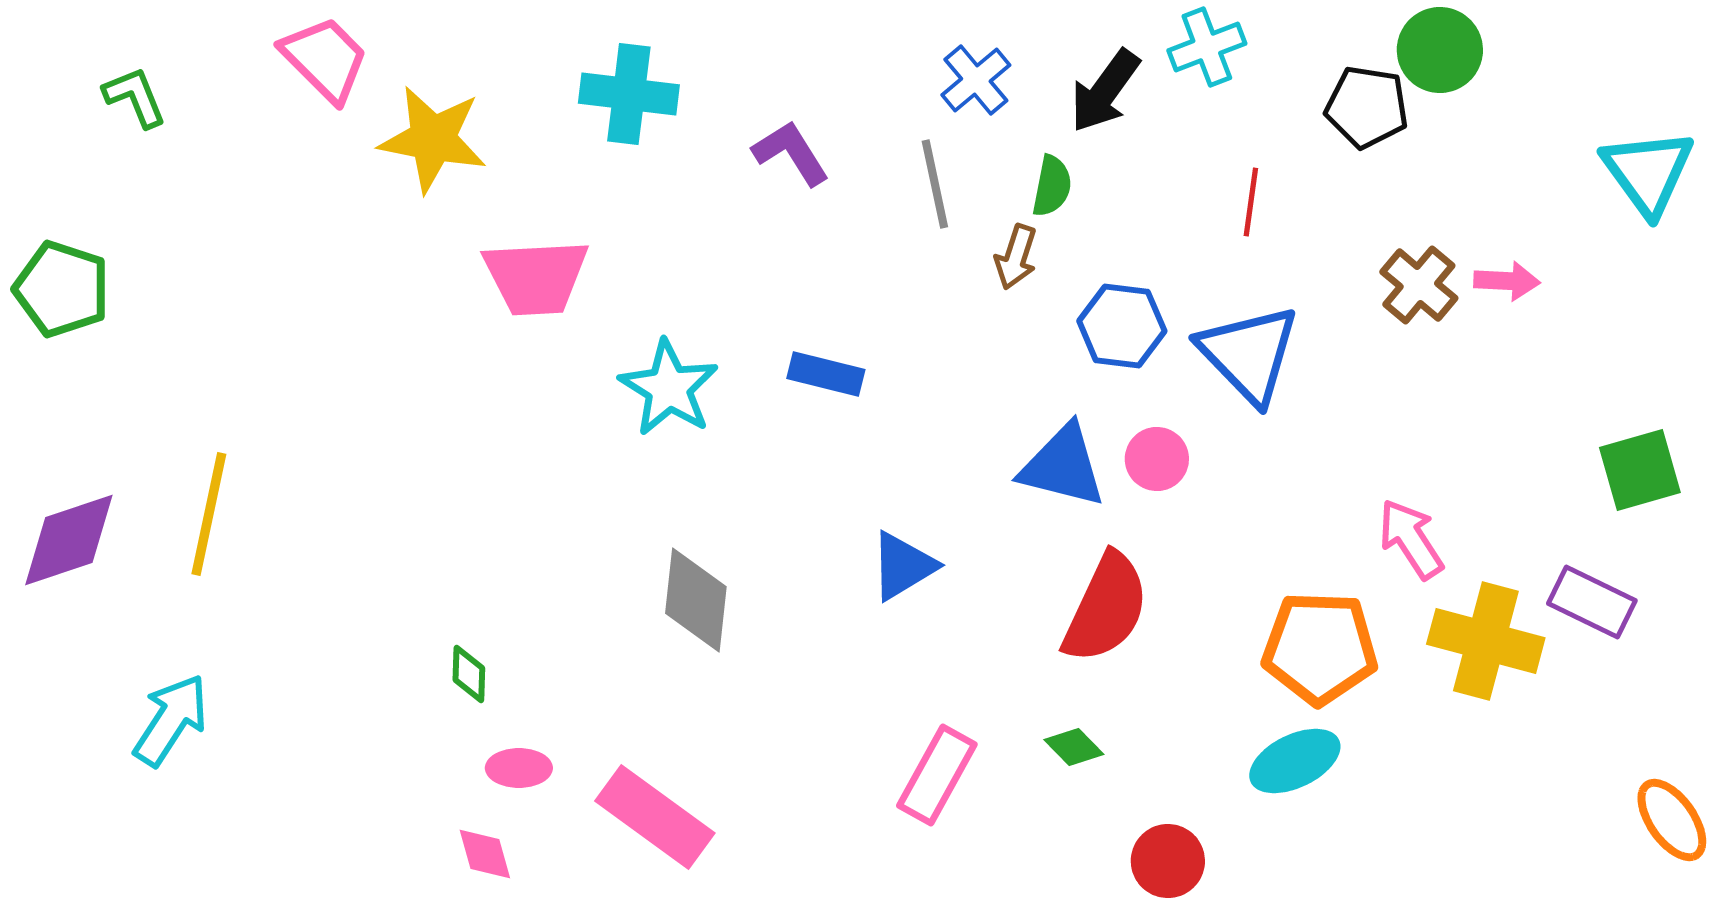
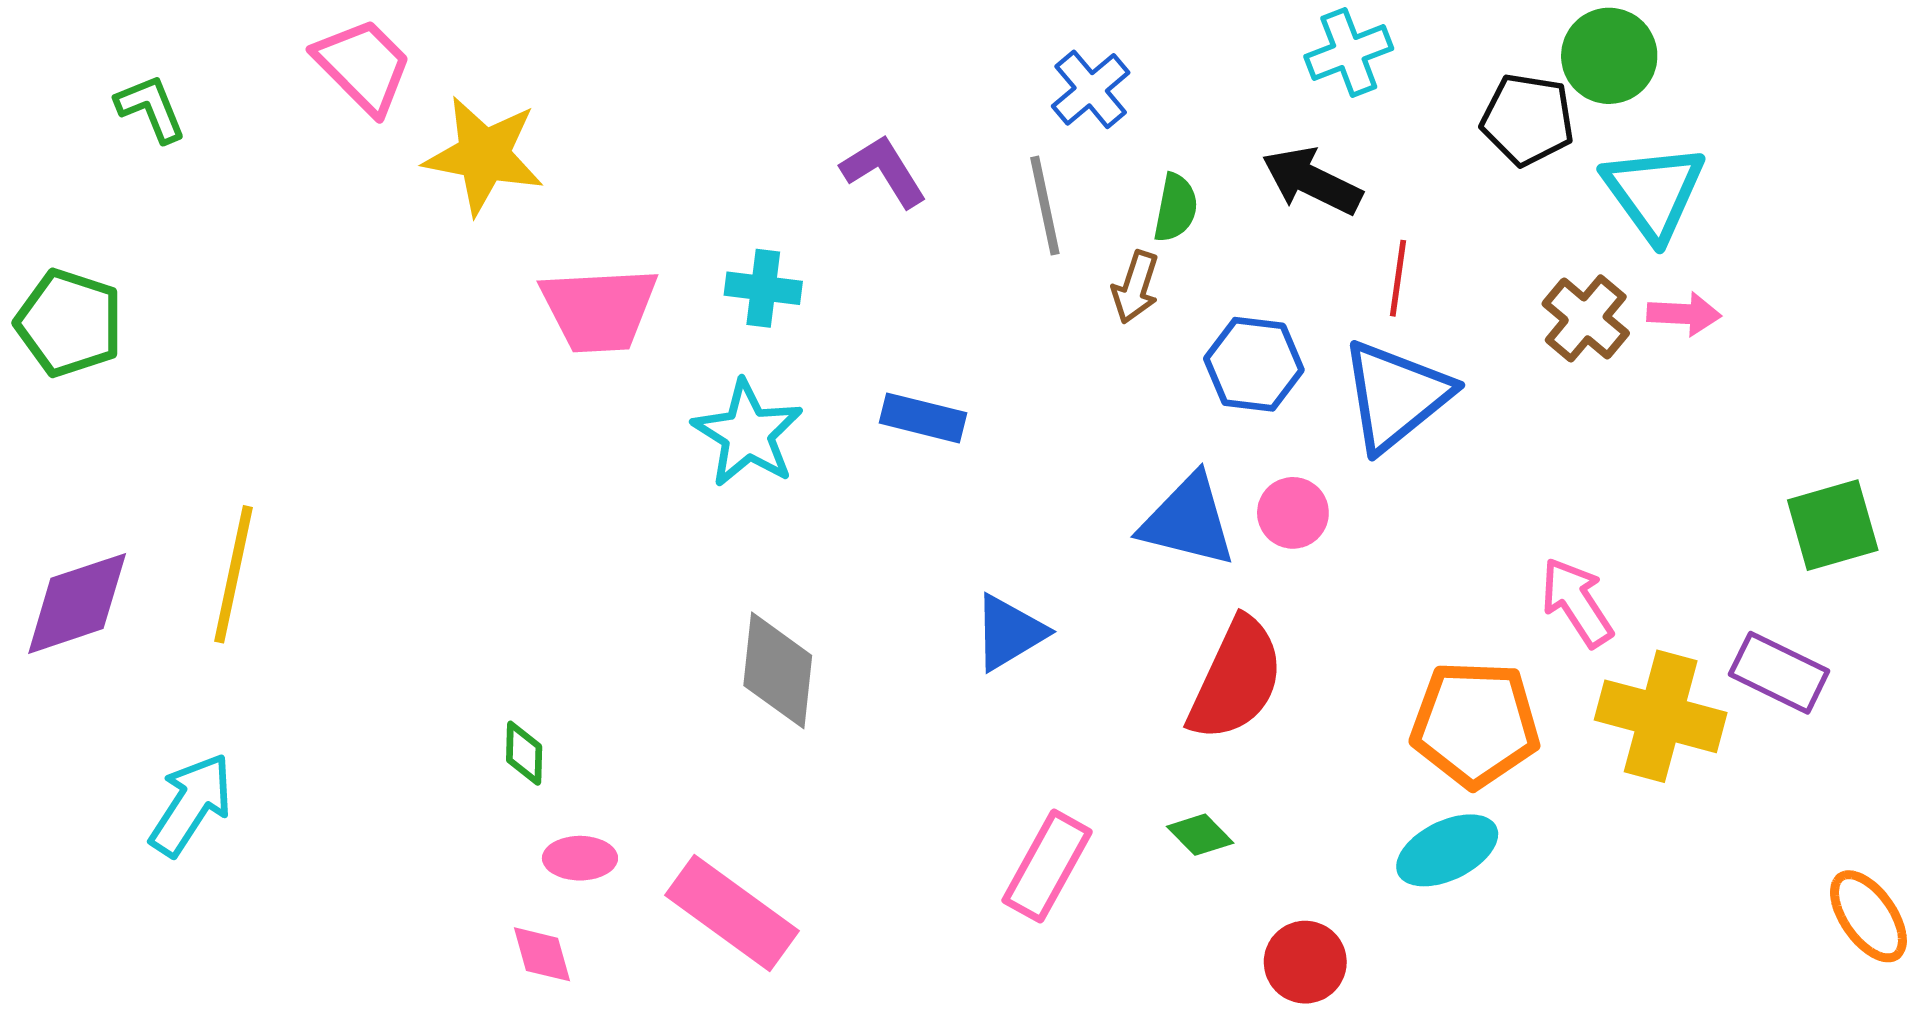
black arrow: (1105, 91) -> (1312, 181), moved, turned 80
cyan cross: (629, 94) -> (763, 288), moved, size x0.7
cyan triangle: (1648, 172) -> (1654, 192), moved
red line: (1251, 202) -> (1398, 278), moved
blue triangle: (1249, 354) -> (1396, 396), turned 35

